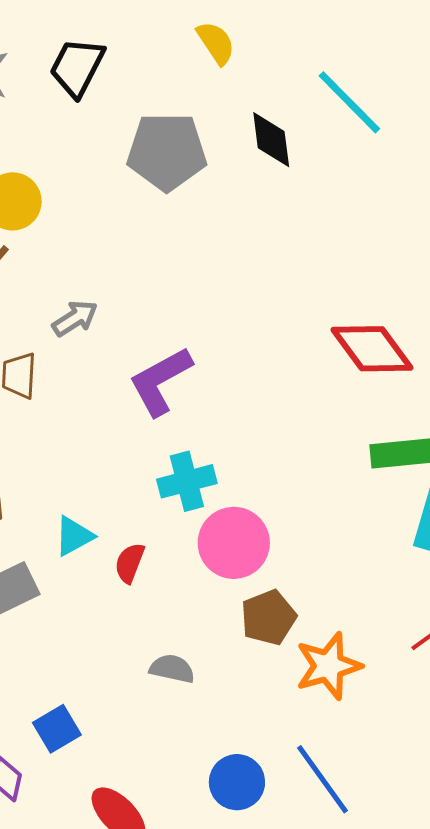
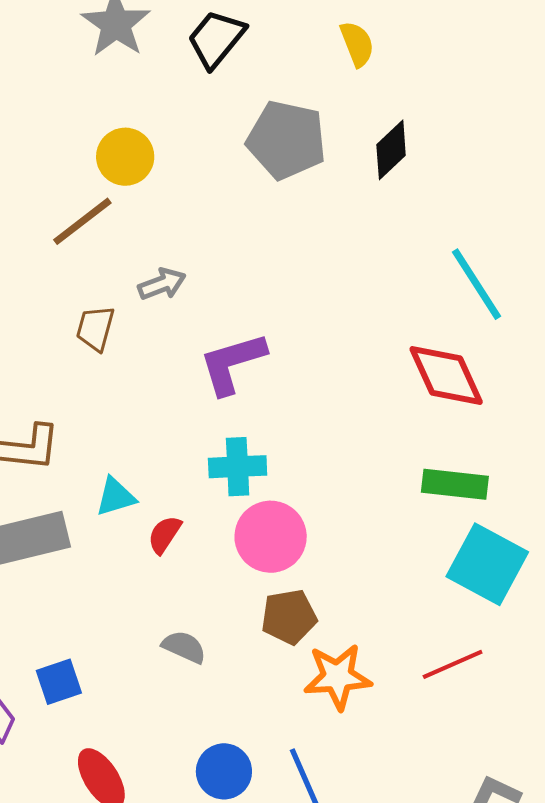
cyan line: (349, 102) -> (476, 284), moved
black diamond: (271, 140) -> (391, 150), turned 42

